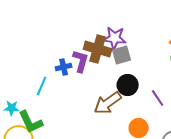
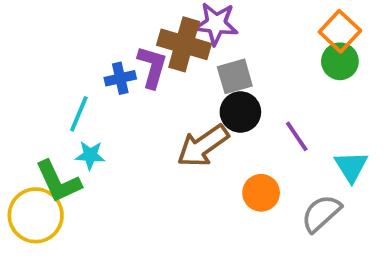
gray square: (122, 55) -> (235, 76), moved
cyan star: (12, 108) -> (90, 155), moved

